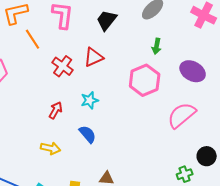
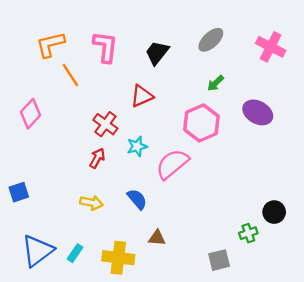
green arrow: (157, 46) -> (216, 83), turned 35
red cross: (63, 66) -> (105, 124), moved
pink semicircle: (182, 115) -> (172, 164), moved
blue semicircle: (88, 134) -> (137, 199), moved

